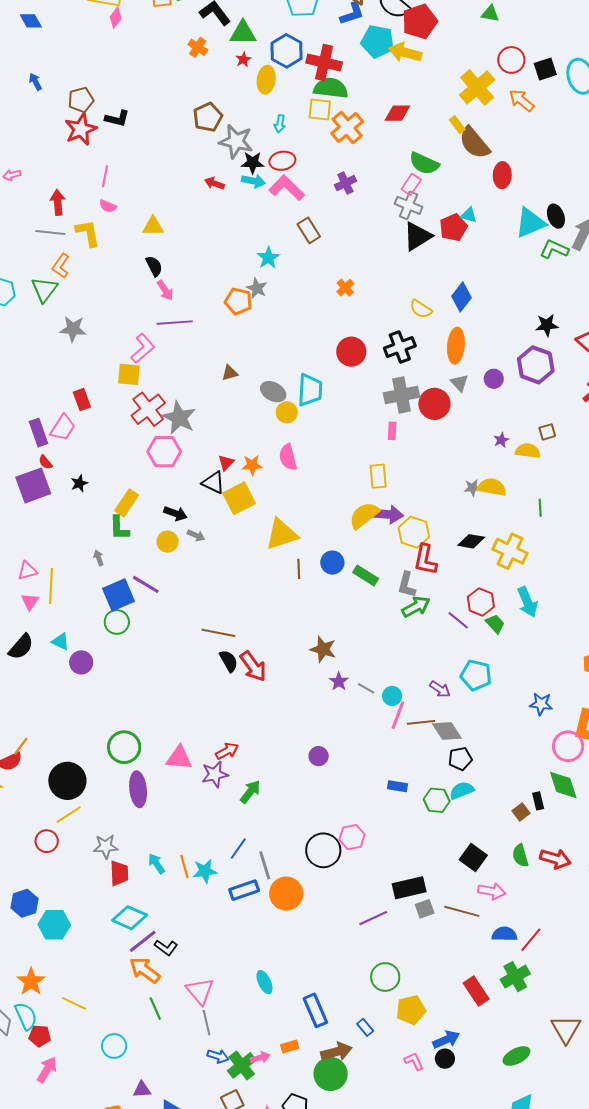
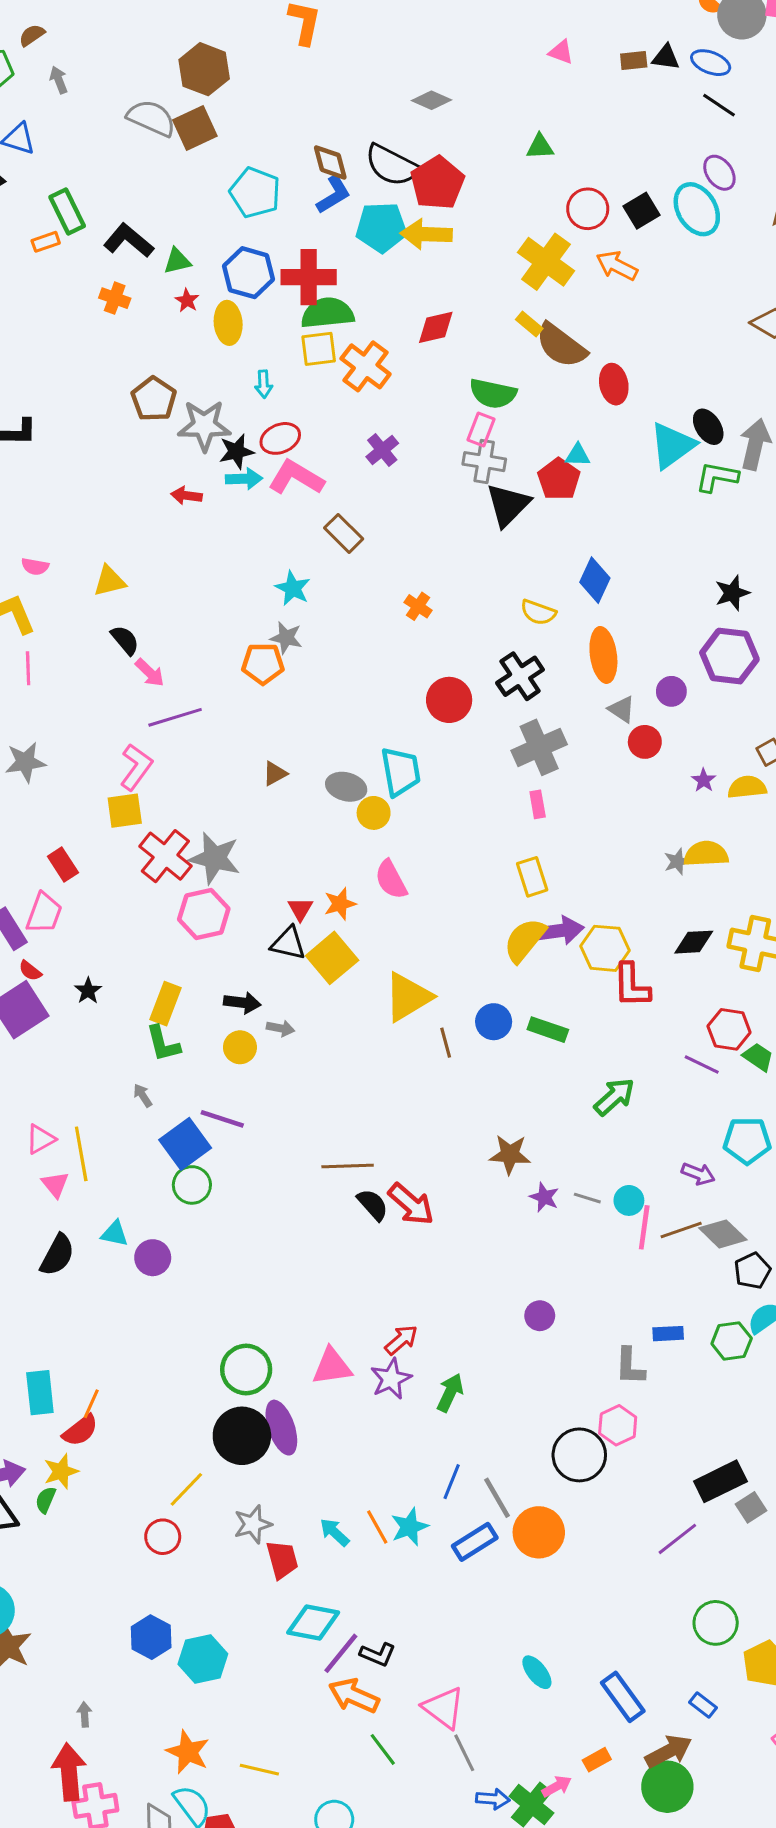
green triangle: (243, 33) -> (177, 261), size x0.7
pink line: (105, 176) -> (28, 668), moved
red circle: (434, 404) -> (645, 742), moved, size x0.7
gray L-shape: (407, 585) -> (630, 1366), moved
green arrow: (416, 607) -> (614, 1097), moved
black circle: (67, 781) -> (242, 1436), moved

